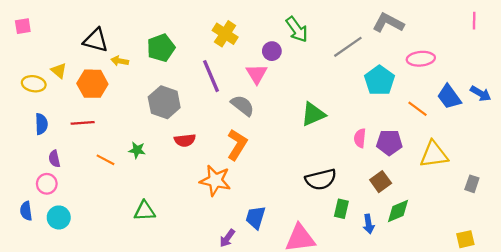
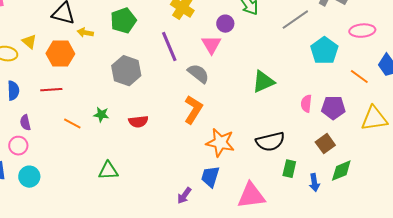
red semicircle: (185, 140) -> (138, 122), moved
orange star: (215, 181) -> (220, 143), moved

